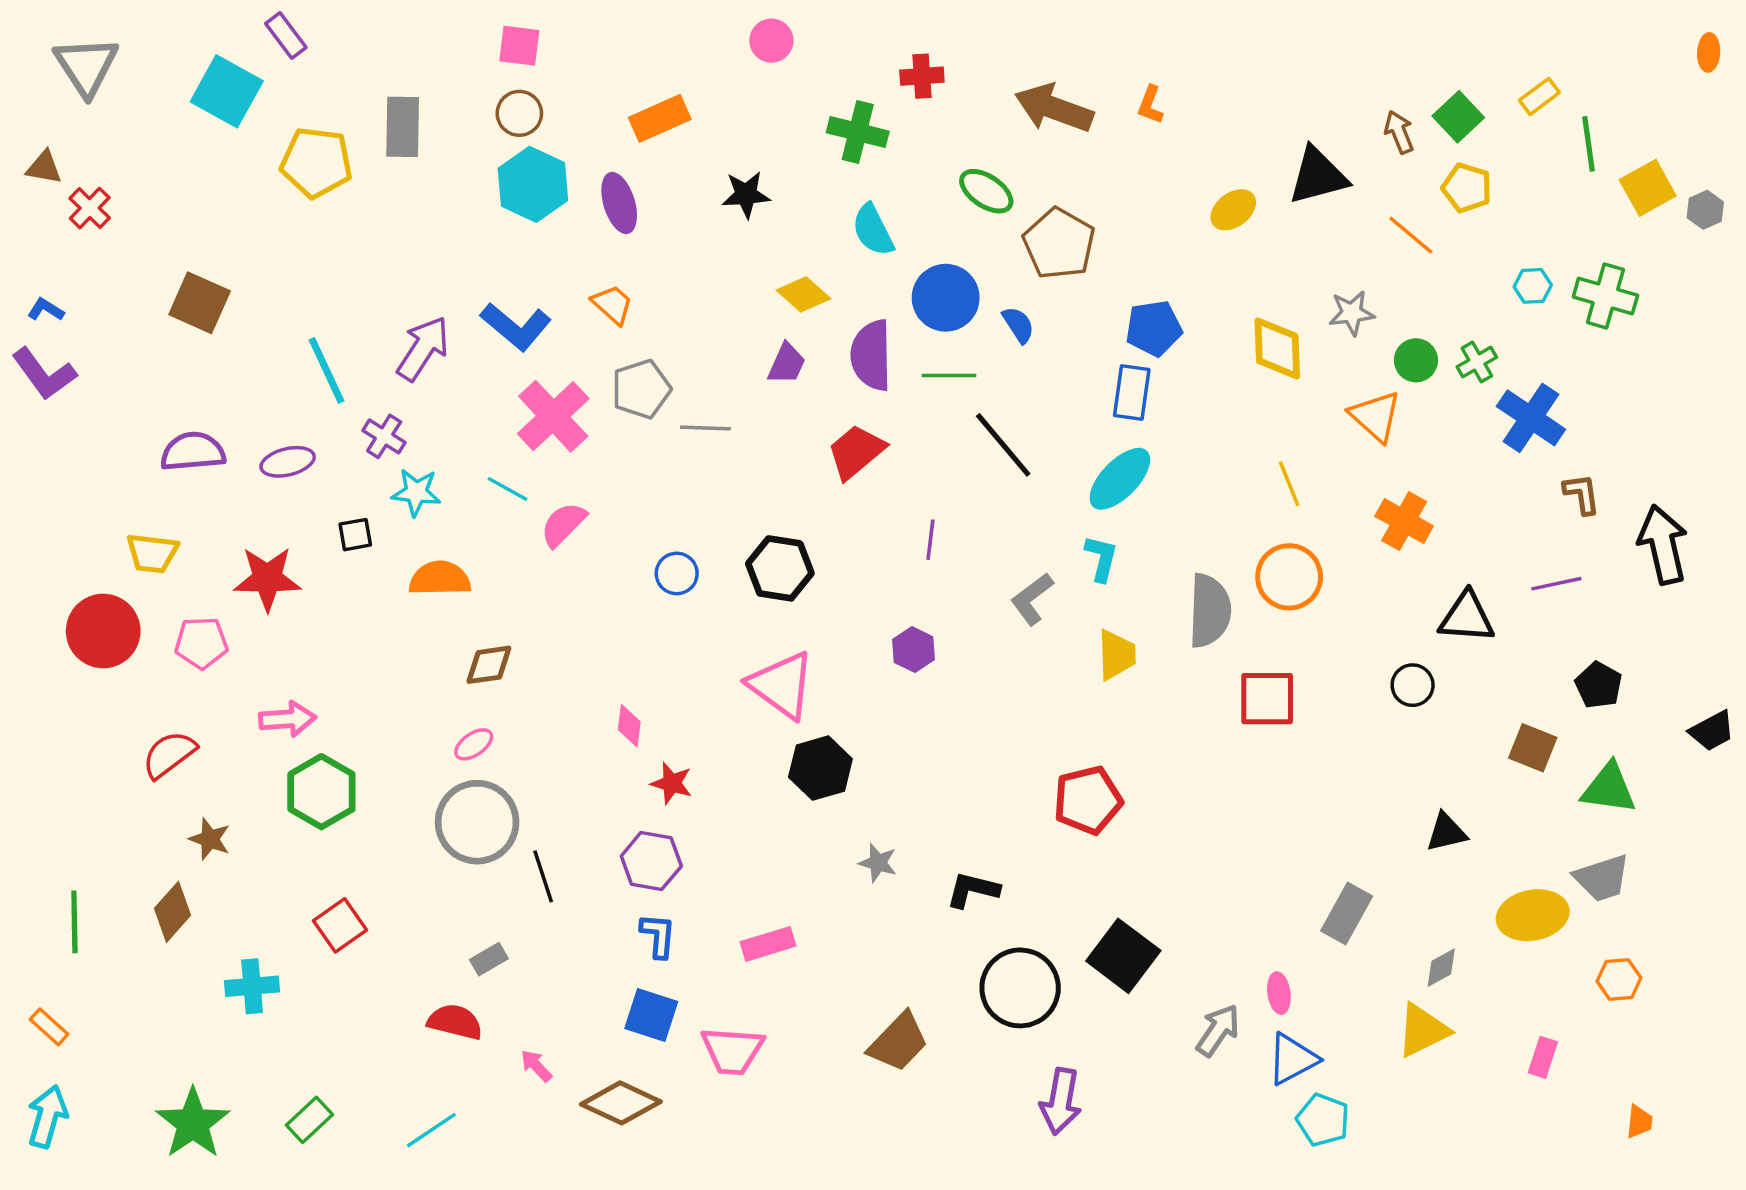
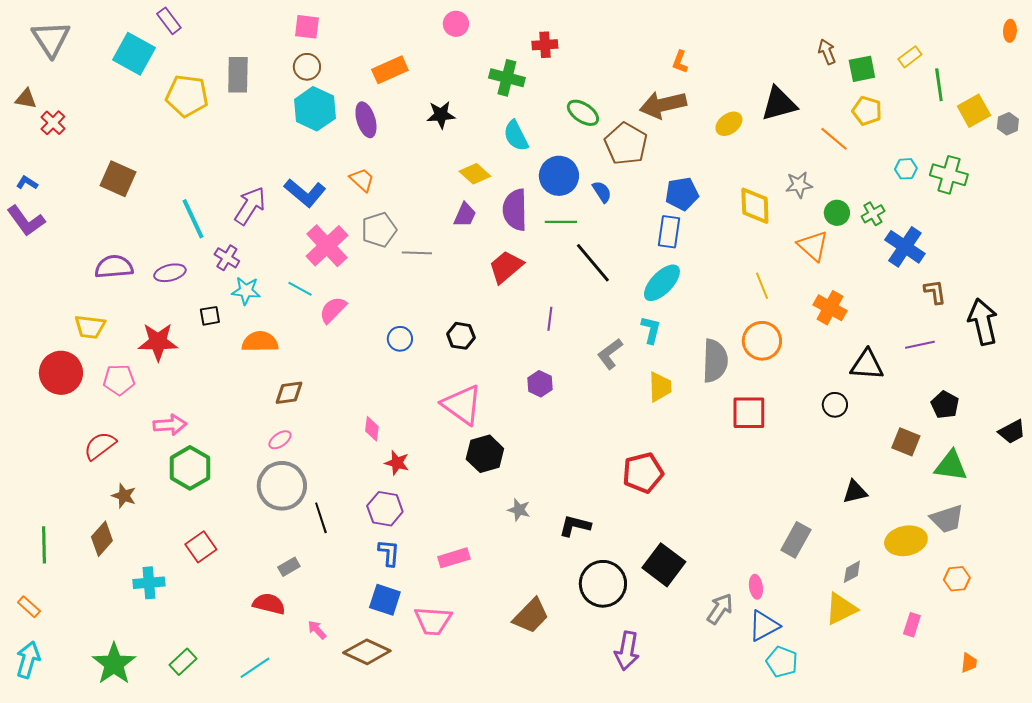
brown arrow: (1054, 108) -> (663, 105), moved, turned -33
green square: (1458, 117) -> (862, 69), turned 32
brown arrow: (1399, 132) -> (827, 52), moved
black hexagon: (780, 568) -> (461, 336), size x0.7

